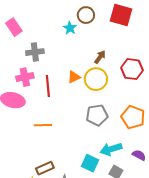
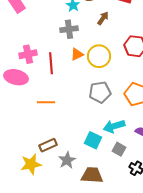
gray cross: (35, 52) -> (69, 29), moved
brown arrow: (100, 57) -> (103, 18), moved

